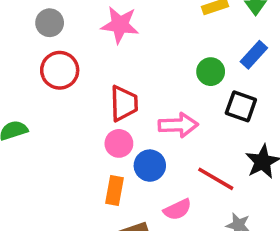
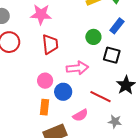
red trapezoid: (124, 103) -> (50, 44), moved

